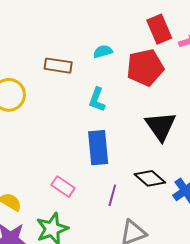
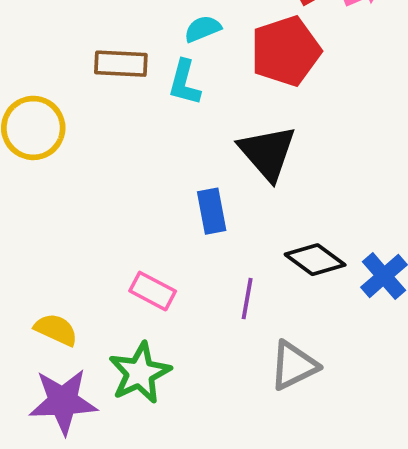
cyan L-shape: (97, 100) -> (184, 83), moved
black triangle: (161, 126) -> (268, 153), moved
blue rectangle: (98, 148) -> (212, 211), size x0.7

